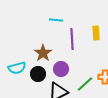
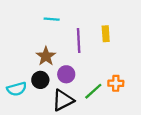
cyan line: (56, 20) -> (52, 19), moved
cyan semicircle: (17, 68) -> (17, 89), moved

